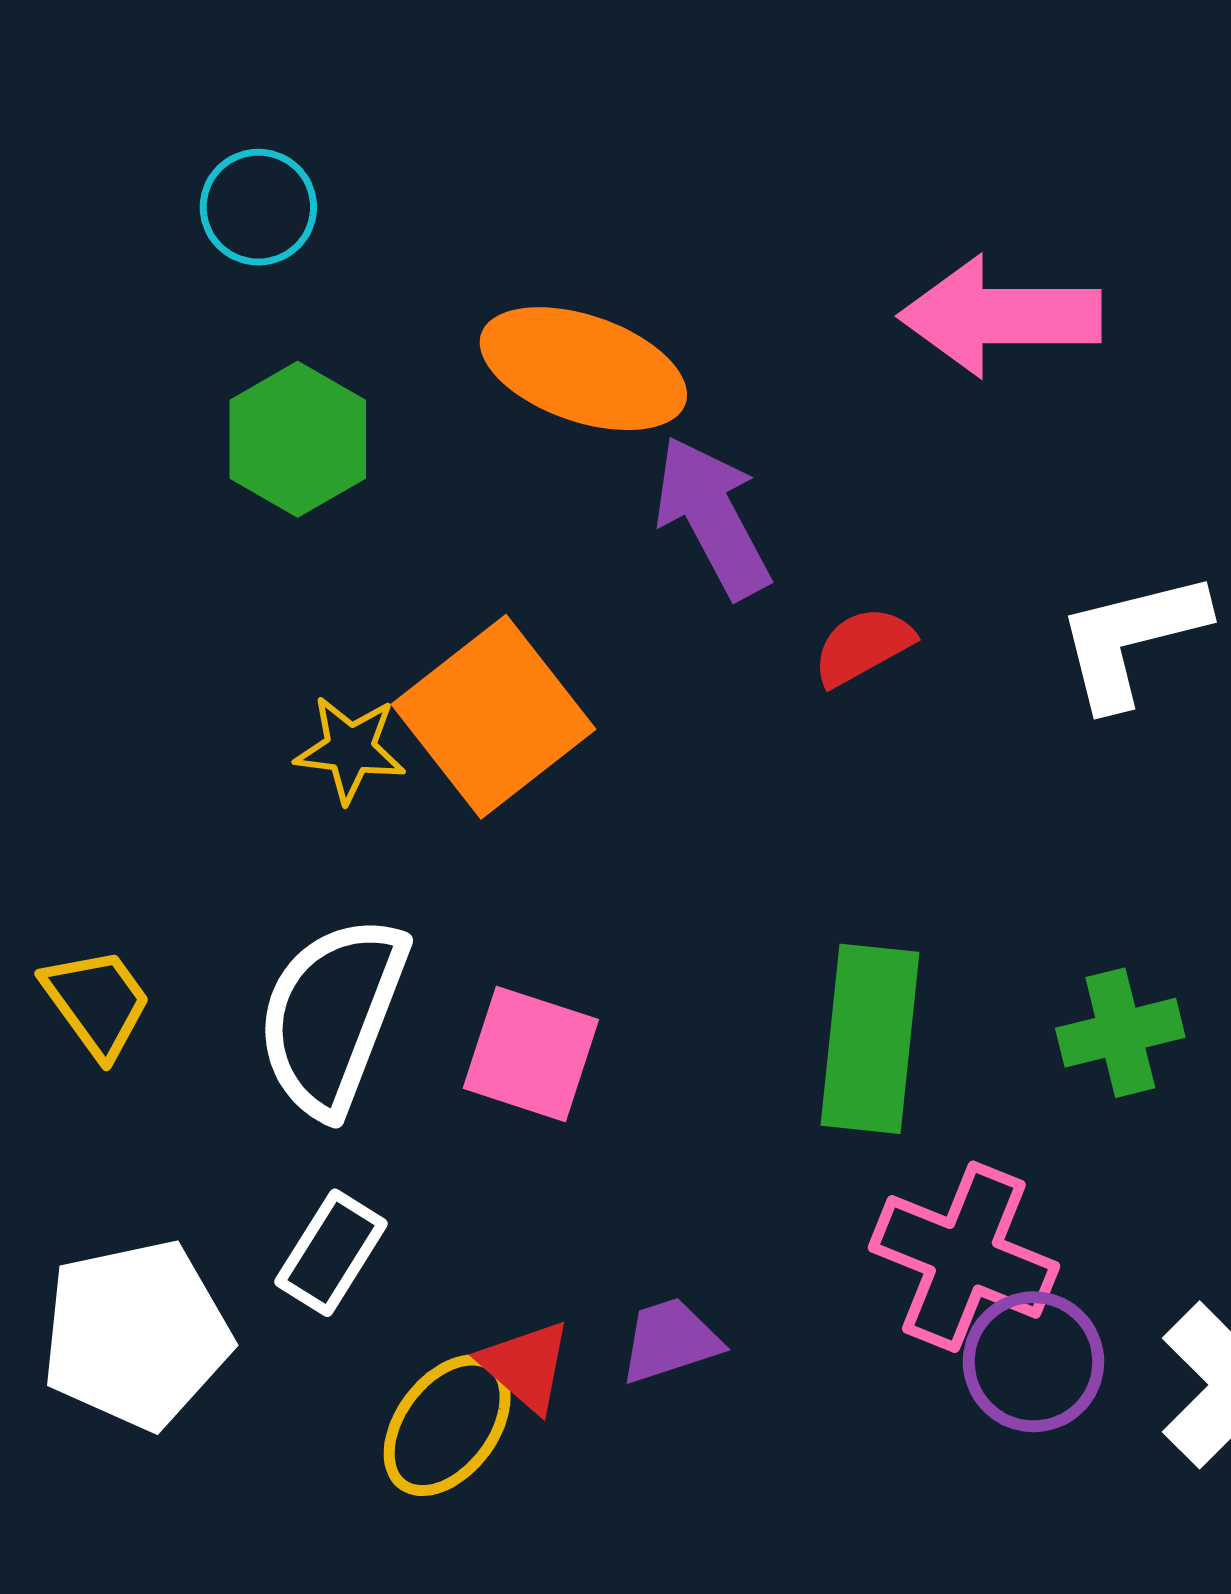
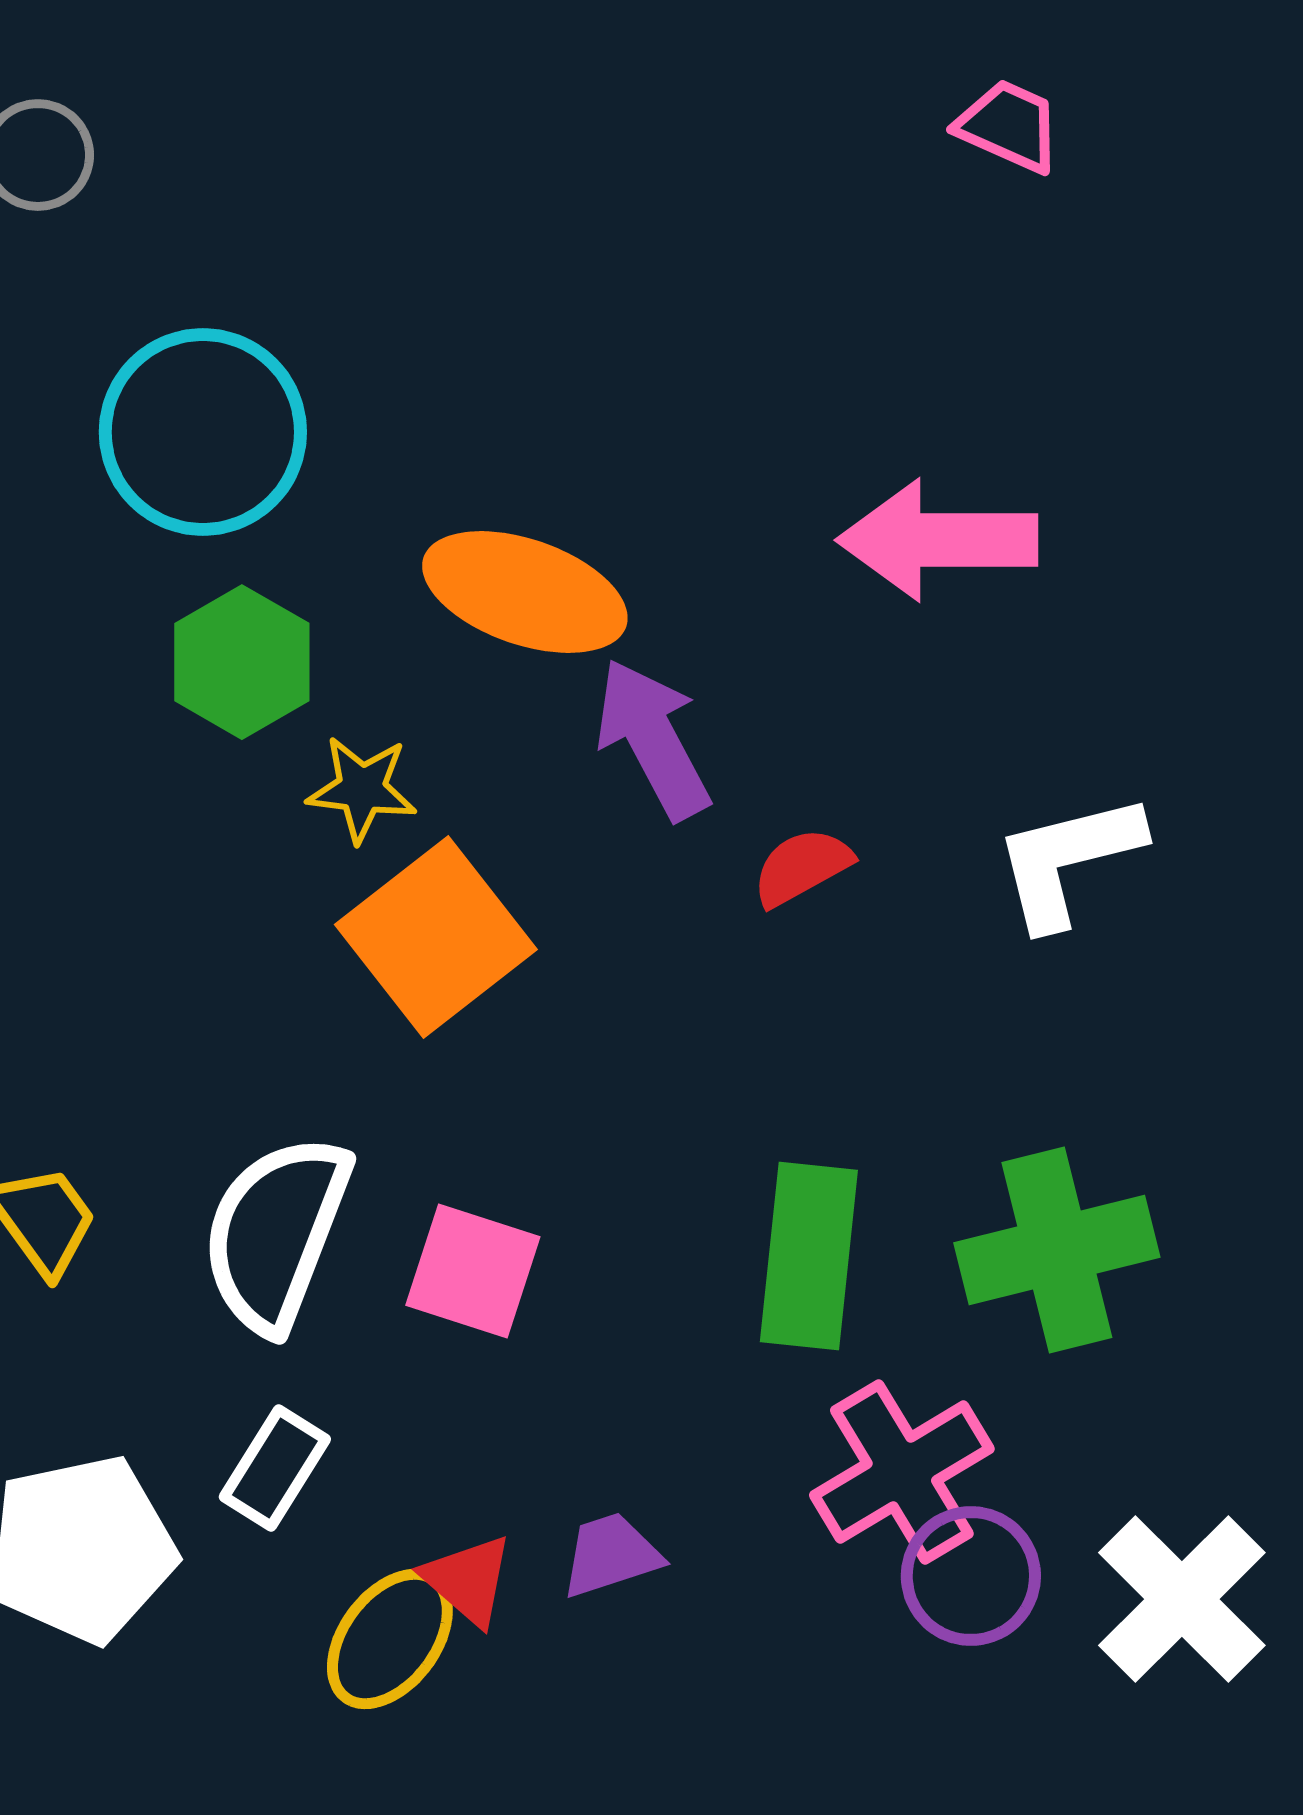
cyan circle: (258, 207) -> (203, 432), size x1.8
yellow star: (350, 749) -> (362, 789), moved
green cross: (1120, 1033) -> (1057, 1250), size x1.6
pink cross: (964, 1257) -> (902, 1472), turned 37

